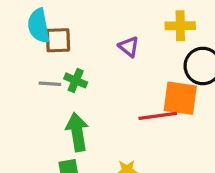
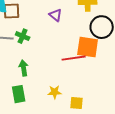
green arrow: (77, 132) -> (24, 68), size x0.7

